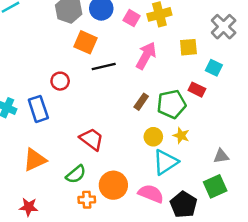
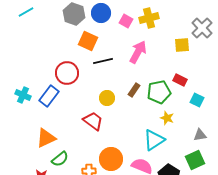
yellow square: (188, 47) -> (182, 45), moved
cyan square: (214, 68) -> (197, 100), moved
red circle: (60, 81) -> (67, 73), size x1.5
blue rectangle: (38, 109) -> (49, 96), turned 55
yellow circle: (153, 137) -> (107, 98), moved
green semicircle: (76, 174) -> (60, 159), moved

